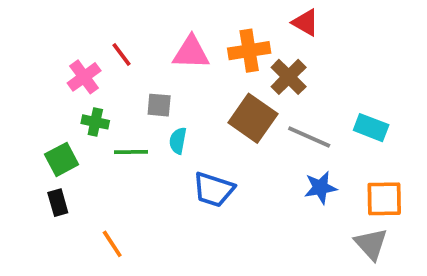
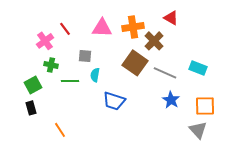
red triangle: (305, 23) -> (171, 18), moved
blue star: (320, 188) -> (171, 100), turned -30

